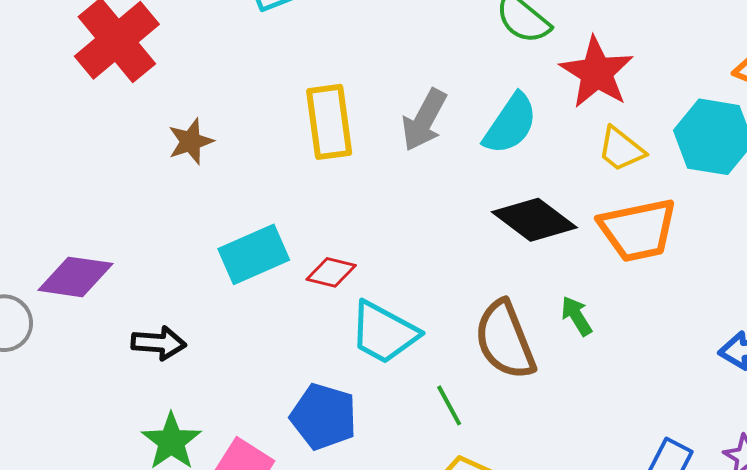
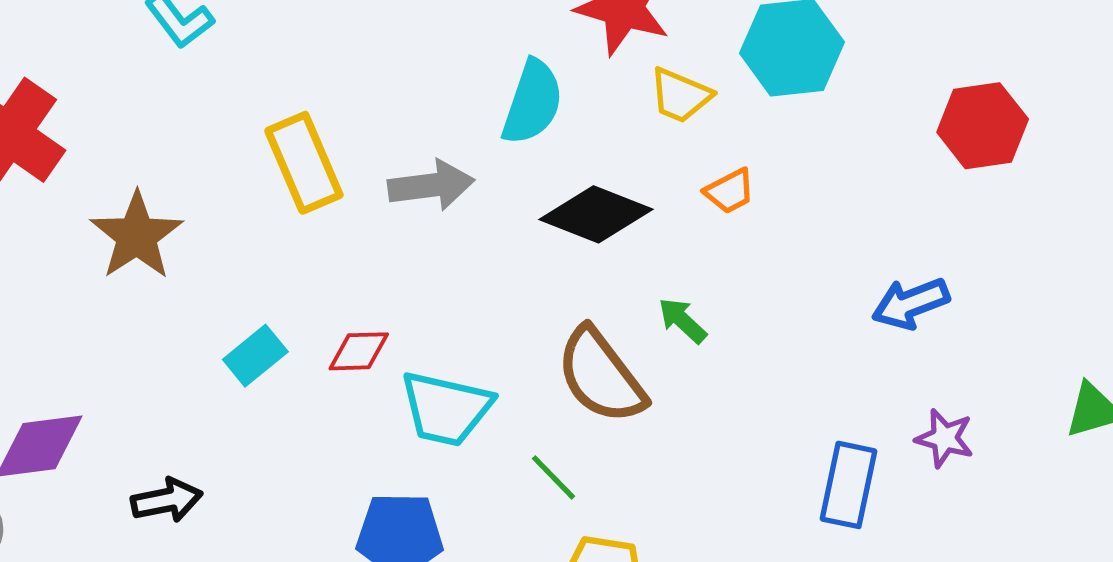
gray arrow: (424, 120) -> (431, 185), moved, turned -110
brown star: (191, 141) -> (137, 236), size x1.5
orange trapezoid: (638, 230) -> (730, 191), size x0.5
cyan rectangle: (254, 254) -> (255, 356), size x0.7

